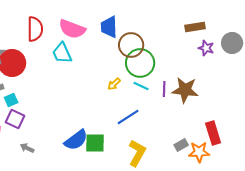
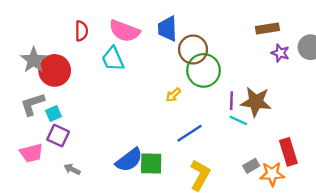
red semicircle: (35, 29) -> (81, 31), size x0.7
cyan line: (141, 86) -> (238, 120), moved

